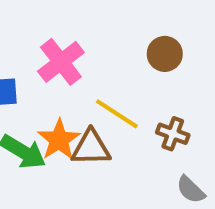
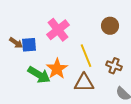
yellow line: (117, 114) -> (86, 56), turned 35
brown triangle: (91, 148) -> (84, 83), moved

